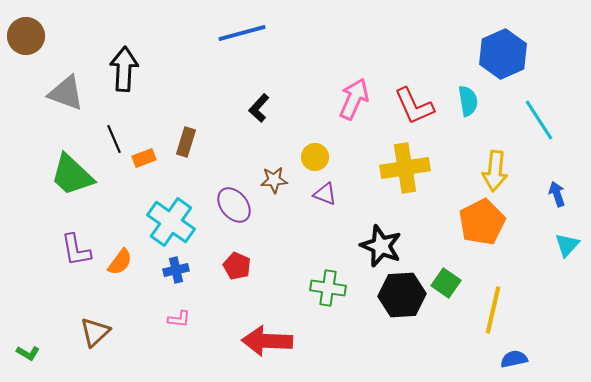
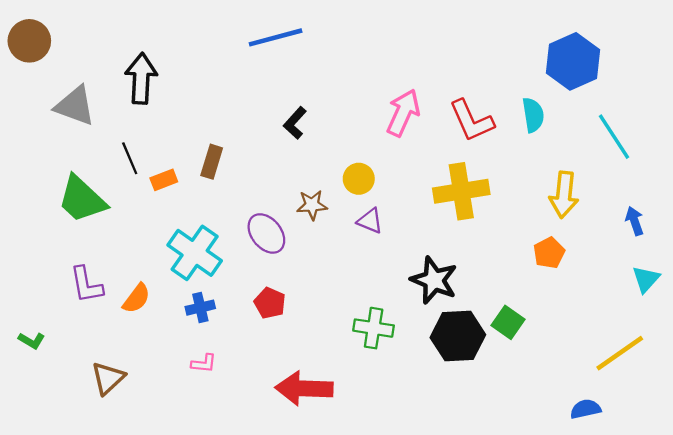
orange pentagon: (482, 222) -> (549, 253), size x0.6
yellow line: (493, 310) -> (620, 353), moved, turned 42
green L-shape: (28, 353) -> (32, 341), moved

